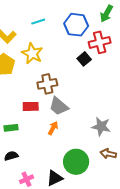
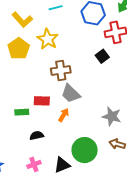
black square: (84, 59) -> (102, 56), moved
red rectangle: (31, 106) -> (42, 101), moved
black semicircle: (11, 156) -> (37, 136), moved

